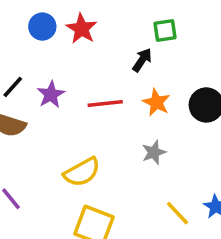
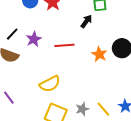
orange star: (156, 102) -> (99, 54), moved
gray star: (154, 152) -> (82, 109), moved

